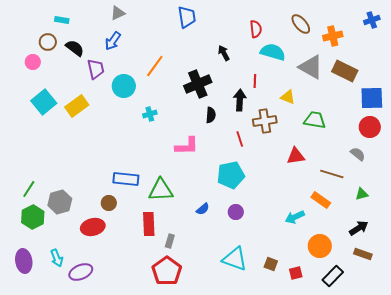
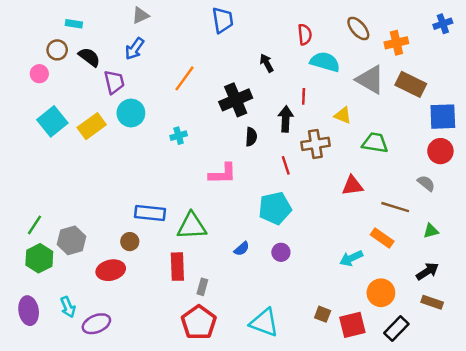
cyan circle: (124, 86) -> (131, 113), moved
cyan triangle: (235, 259) -> (264, 323), moved
red square: (296, 273) -> (352, 325), size x1.6

